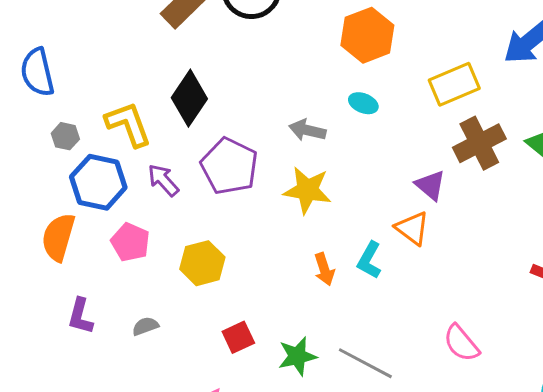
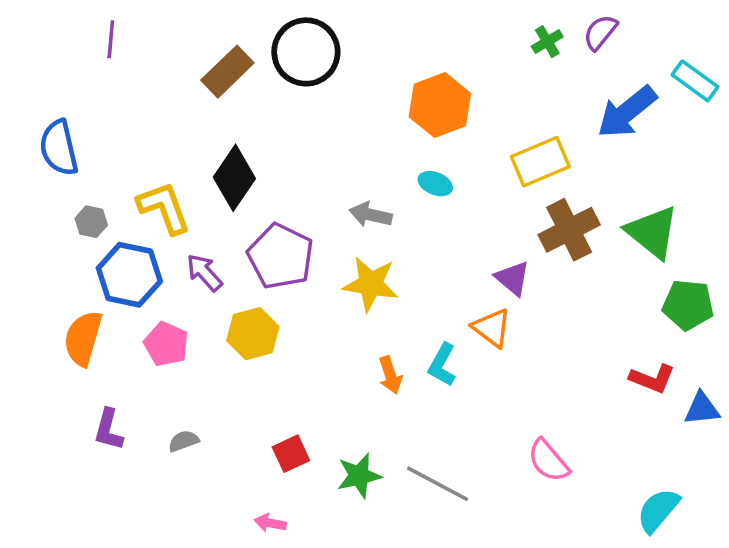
yellow hexagon: (202, 263) -> (253, 334), moved

